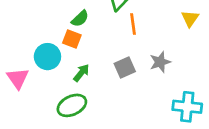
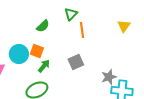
orange square: (72, 39) -> (37, 51), moved
gray star: (160, 62) -> (109, 77), moved

